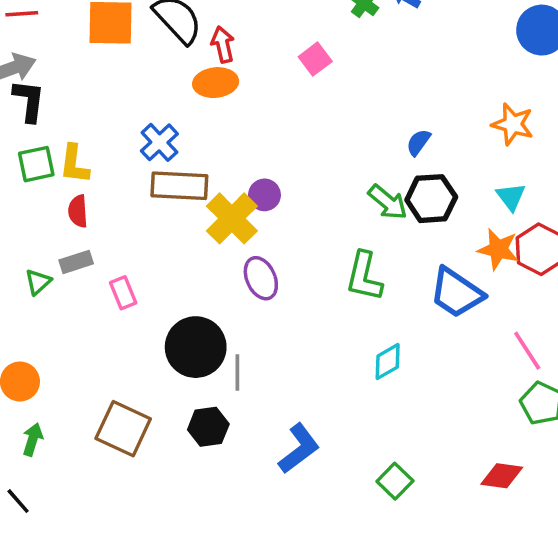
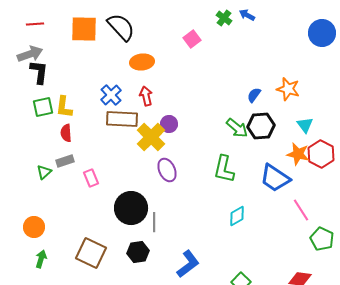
red arrow: (223, 45) -> (146, 96), moved
pink square: (315, 59) -> (192, 39), moved
orange star: (513, 124) -> (288, 89), moved
pink line: (527, 351) -> (301, 210), moved

